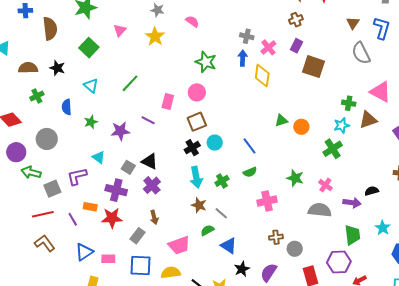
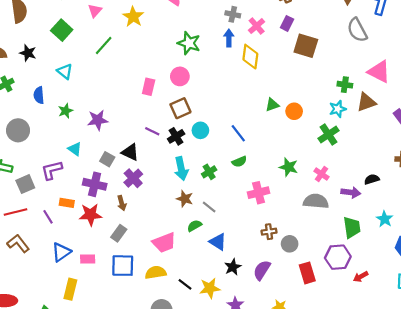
green line: (130, 83) -> (104, 46), moved
purple line: (148, 120) -> (152, 131), moved
brown arrow: (154, 217) -> (122, 203), moved

